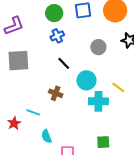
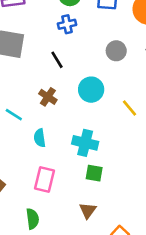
black line: (64, 63) -> (57, 60), moved
cyan cross: (98, 101) -> (85, 143), moved
cyan semicircle: (46, 136) -> (40, 138), moved

